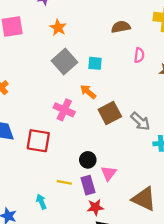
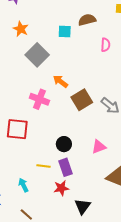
orange star: (58, 28) -> (21, 29), moved
cyan square: (95, 63) -> (65, 32), moved
pink triangle: (109, 173) -> (99, 147), moved, turned 35
red star: (95, 207) -> (61, 188), moved

